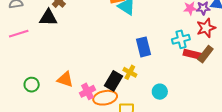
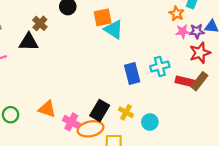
cyan cross: (181, 39) -> (160, 66), moved
yellow cross: (130, 72) -> (126, 112), moved
pink cross: (87, 91) -> (71, 122), turned -35

